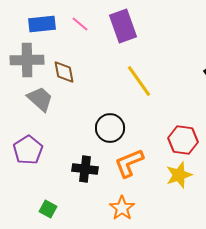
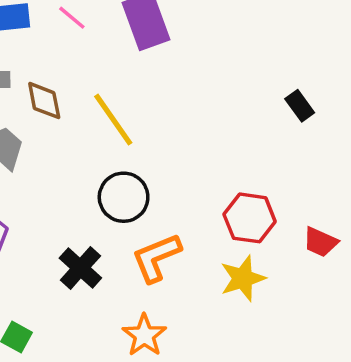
yellow line: (139, 81) -> (113, 120), moved
black cross: (85, 169) -> (80, 268), turned 35

